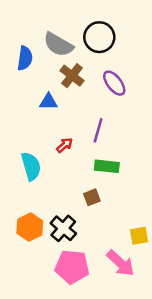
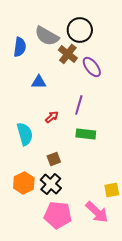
brown cross: (72, 76) -> (68, 54), moved
brown square: (92, 197) -> (54, 159), moved

